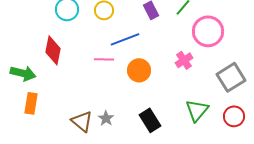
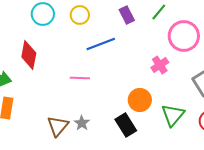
pink line: (104, 59) -> (80, 78), moved
orange circle: (139, 70) -> (140, 100), moved
brown triangle: (82, 121) -> (58, 126), turned 30

